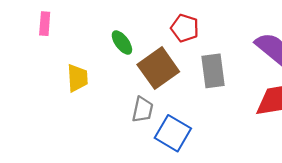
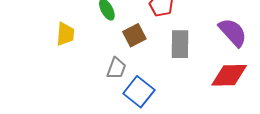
brown square: (158, 68) -> (134, 35), size x0.7

